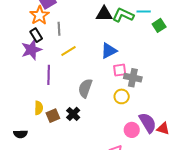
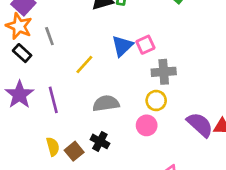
purple star: (31, 50) -> (19, 95), moved
yellow line: (69, 51) -> (84, 65), moved
pink square: (120, 70) -> (145, 45), moved
gray semicircle: (85, 88) -> (106, 103), turned 78
pink circle: (132, 130) -> (147, 125), moved

